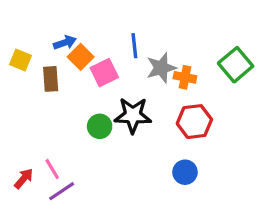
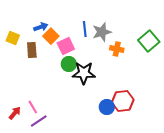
gray star: (161, 68) -> (102, 32), moved
red hexagon: (194, 122) -> (123, 101), moved
green circle: (100, 126) -> (69, 64), moved
blue circle: (185, 172) -> (107, 107), moved

